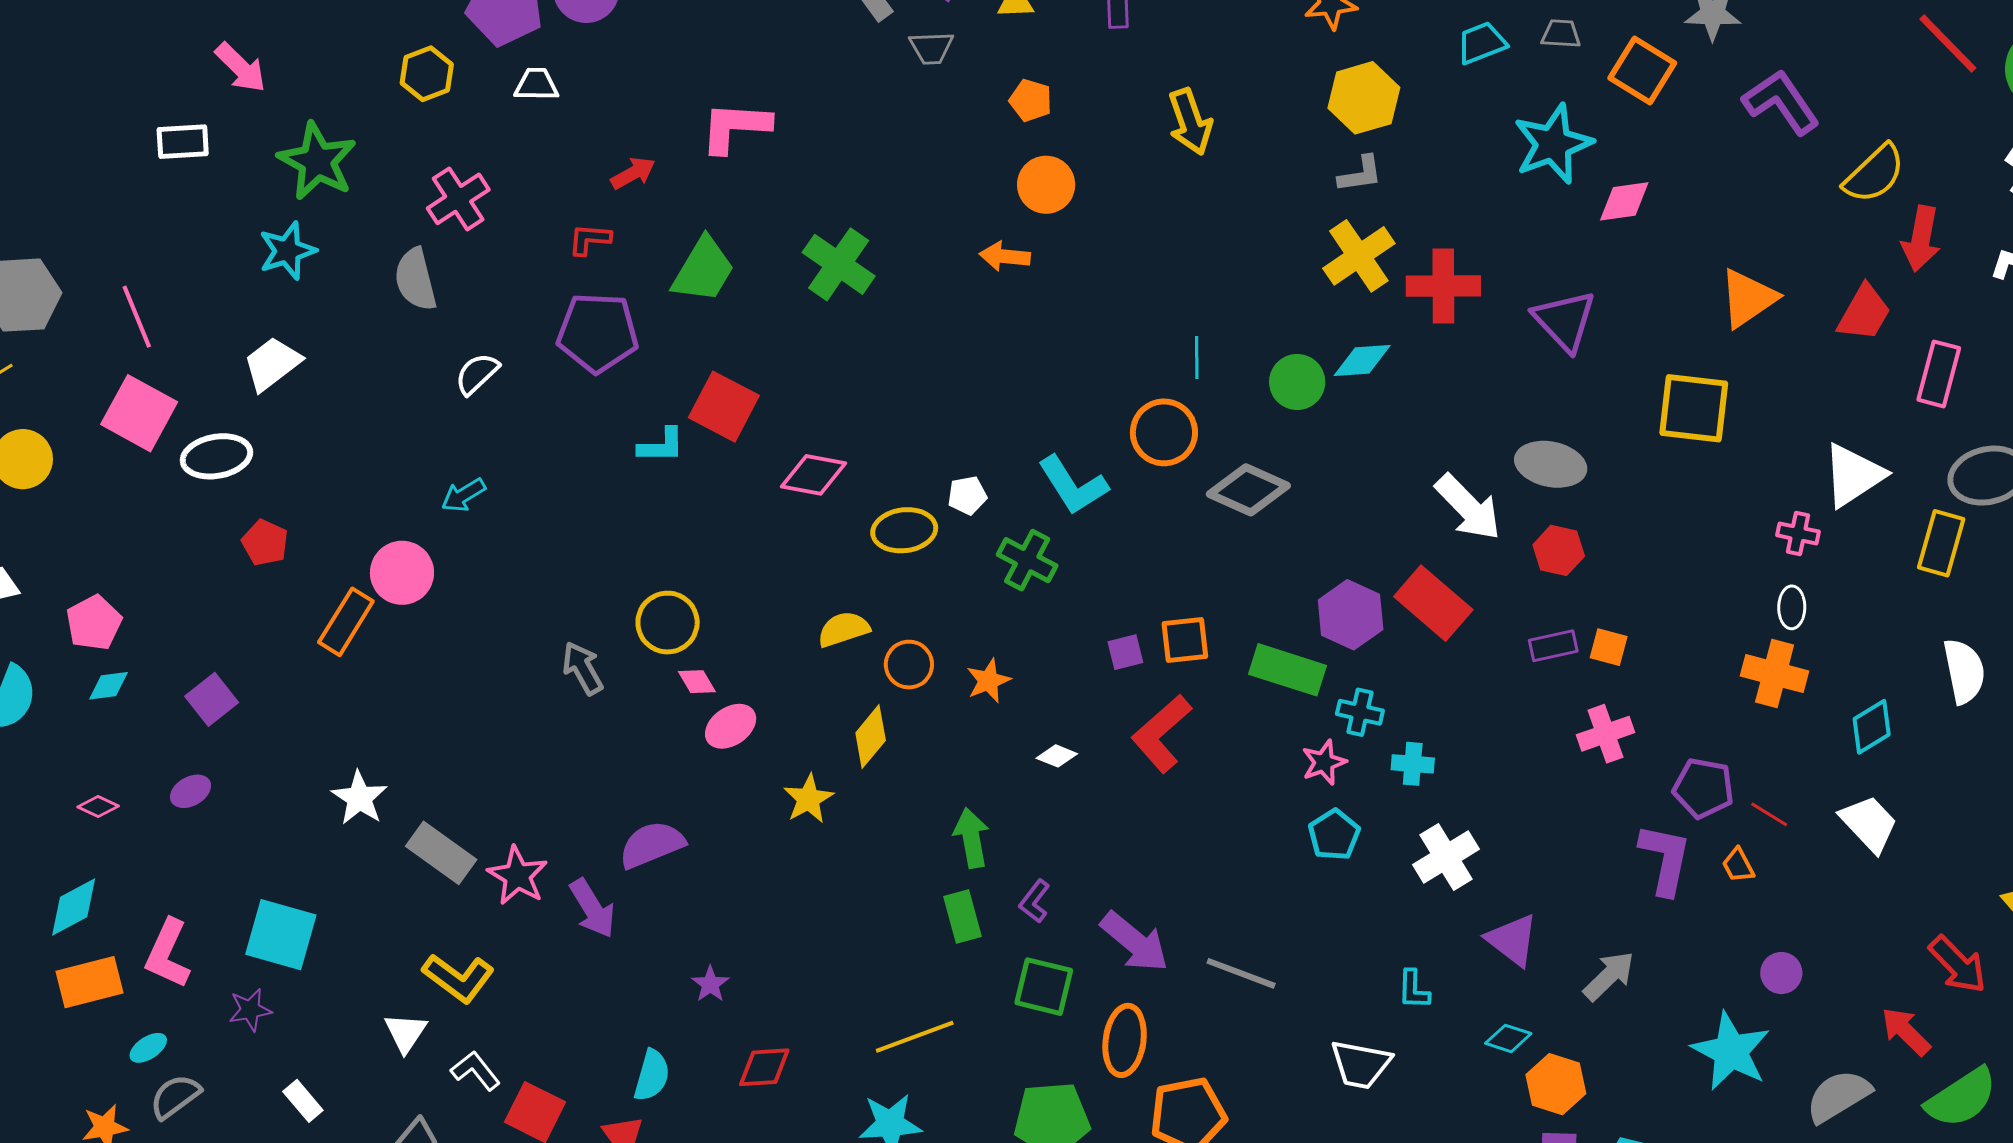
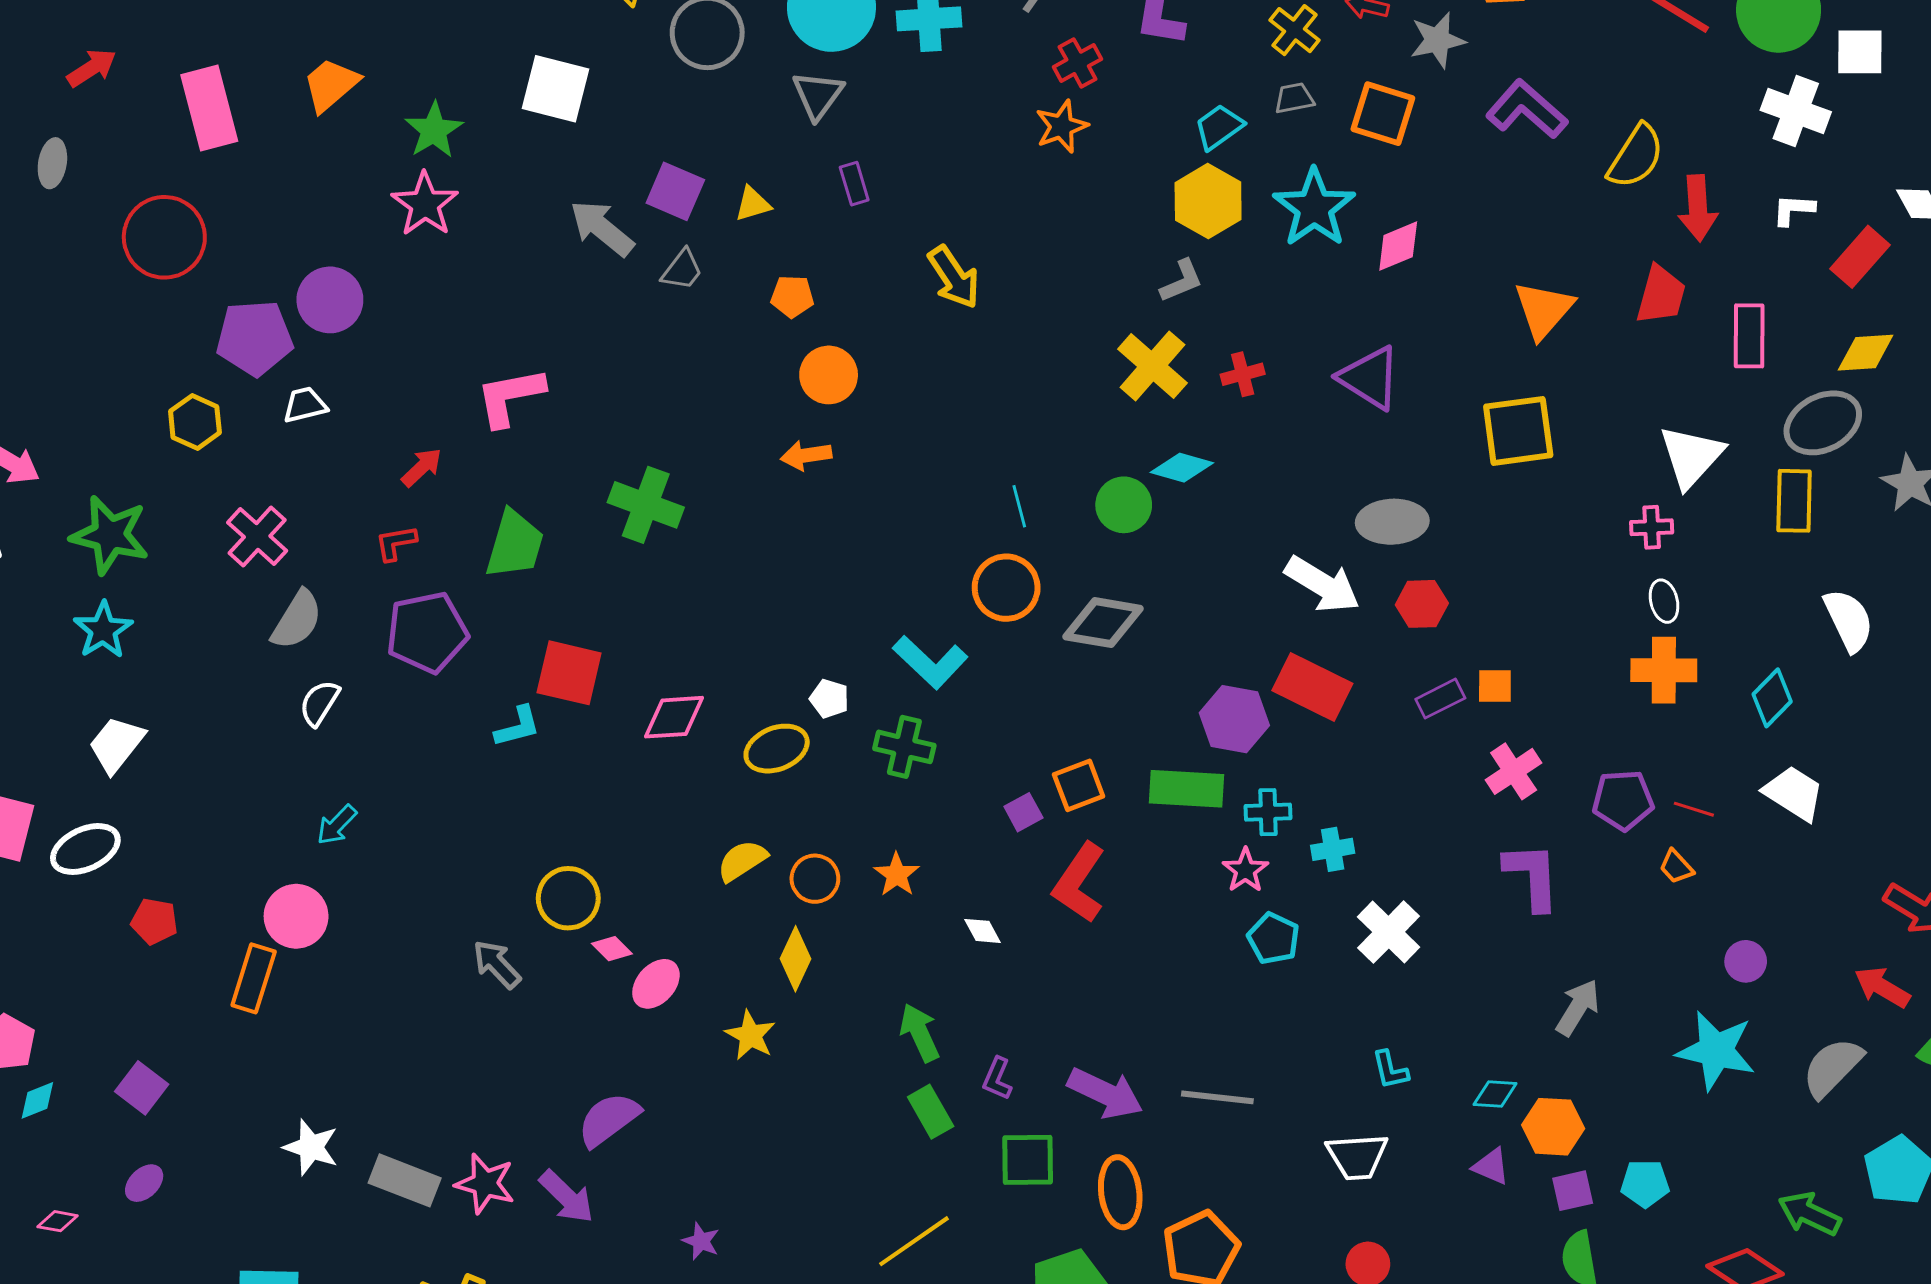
gray trapezoid: (931, 48) -> (682, 270), turned -36
yellow hexagon: (1364, 98) -> (1208, 201), moved
gray L-shape: (1360, 174) -> (1181, 281), moved
gray semicircle: (416, 279) -> (297, 620), moved, turned -120
red cross: (1443, 286) -> (1243, 374), size x0.6
cyan diamond: (1362, 361) -> (1182, 468), turned 34
white pentagon: (967, 495) -> (829, 699), turned -30
white diamond: (1057, 756) -> (983, 931), turned 54
purple L-shape: (1665, 859) -> (1532, 876), moved
purple triangle: (1512, 940) -> (1491, 1166), moved, size x0.7

